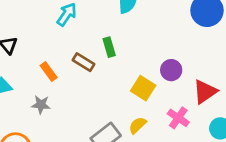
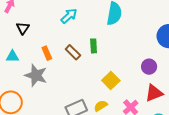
purple circle: (171, 70) -> (149, 67), moved
gray star: (41, 105) -> (36, 75), size x1.6

